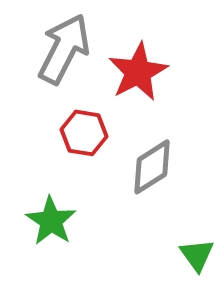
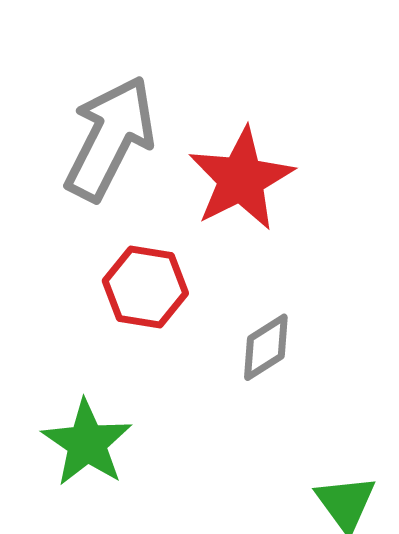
gray diamond: (152, 167) -> (266, 347), size x0.7

